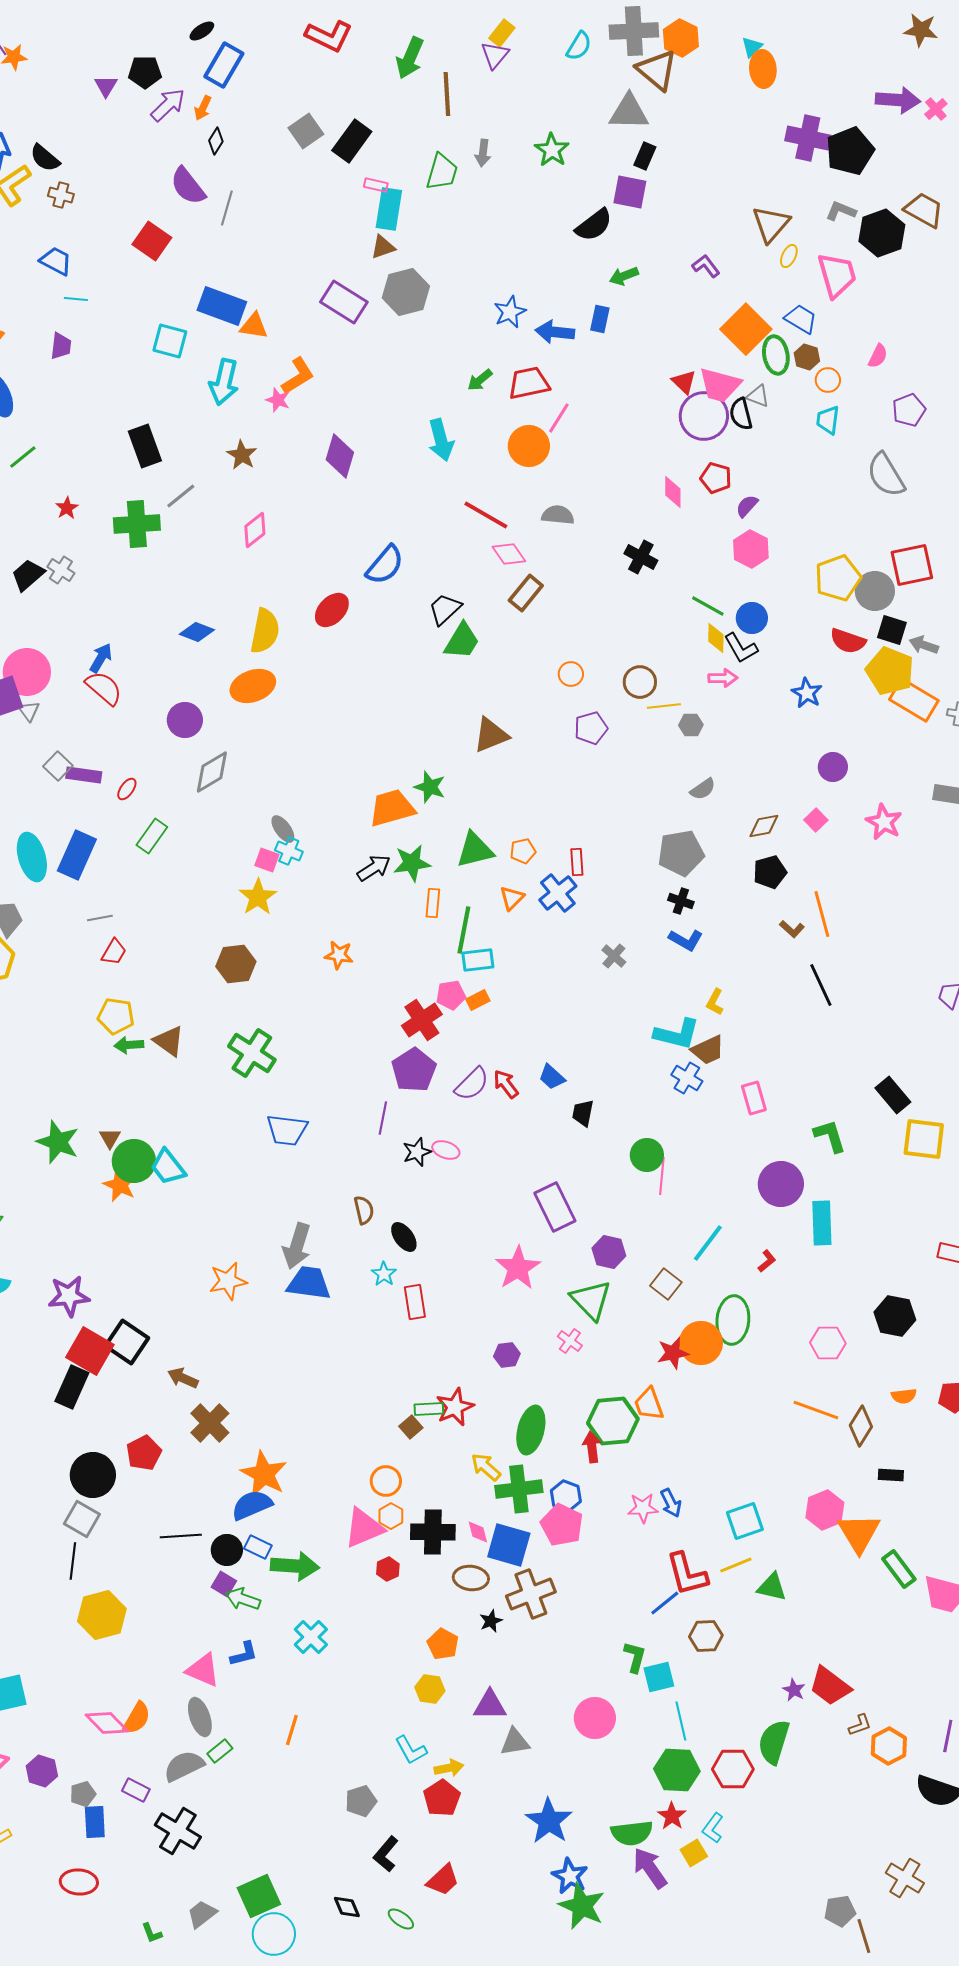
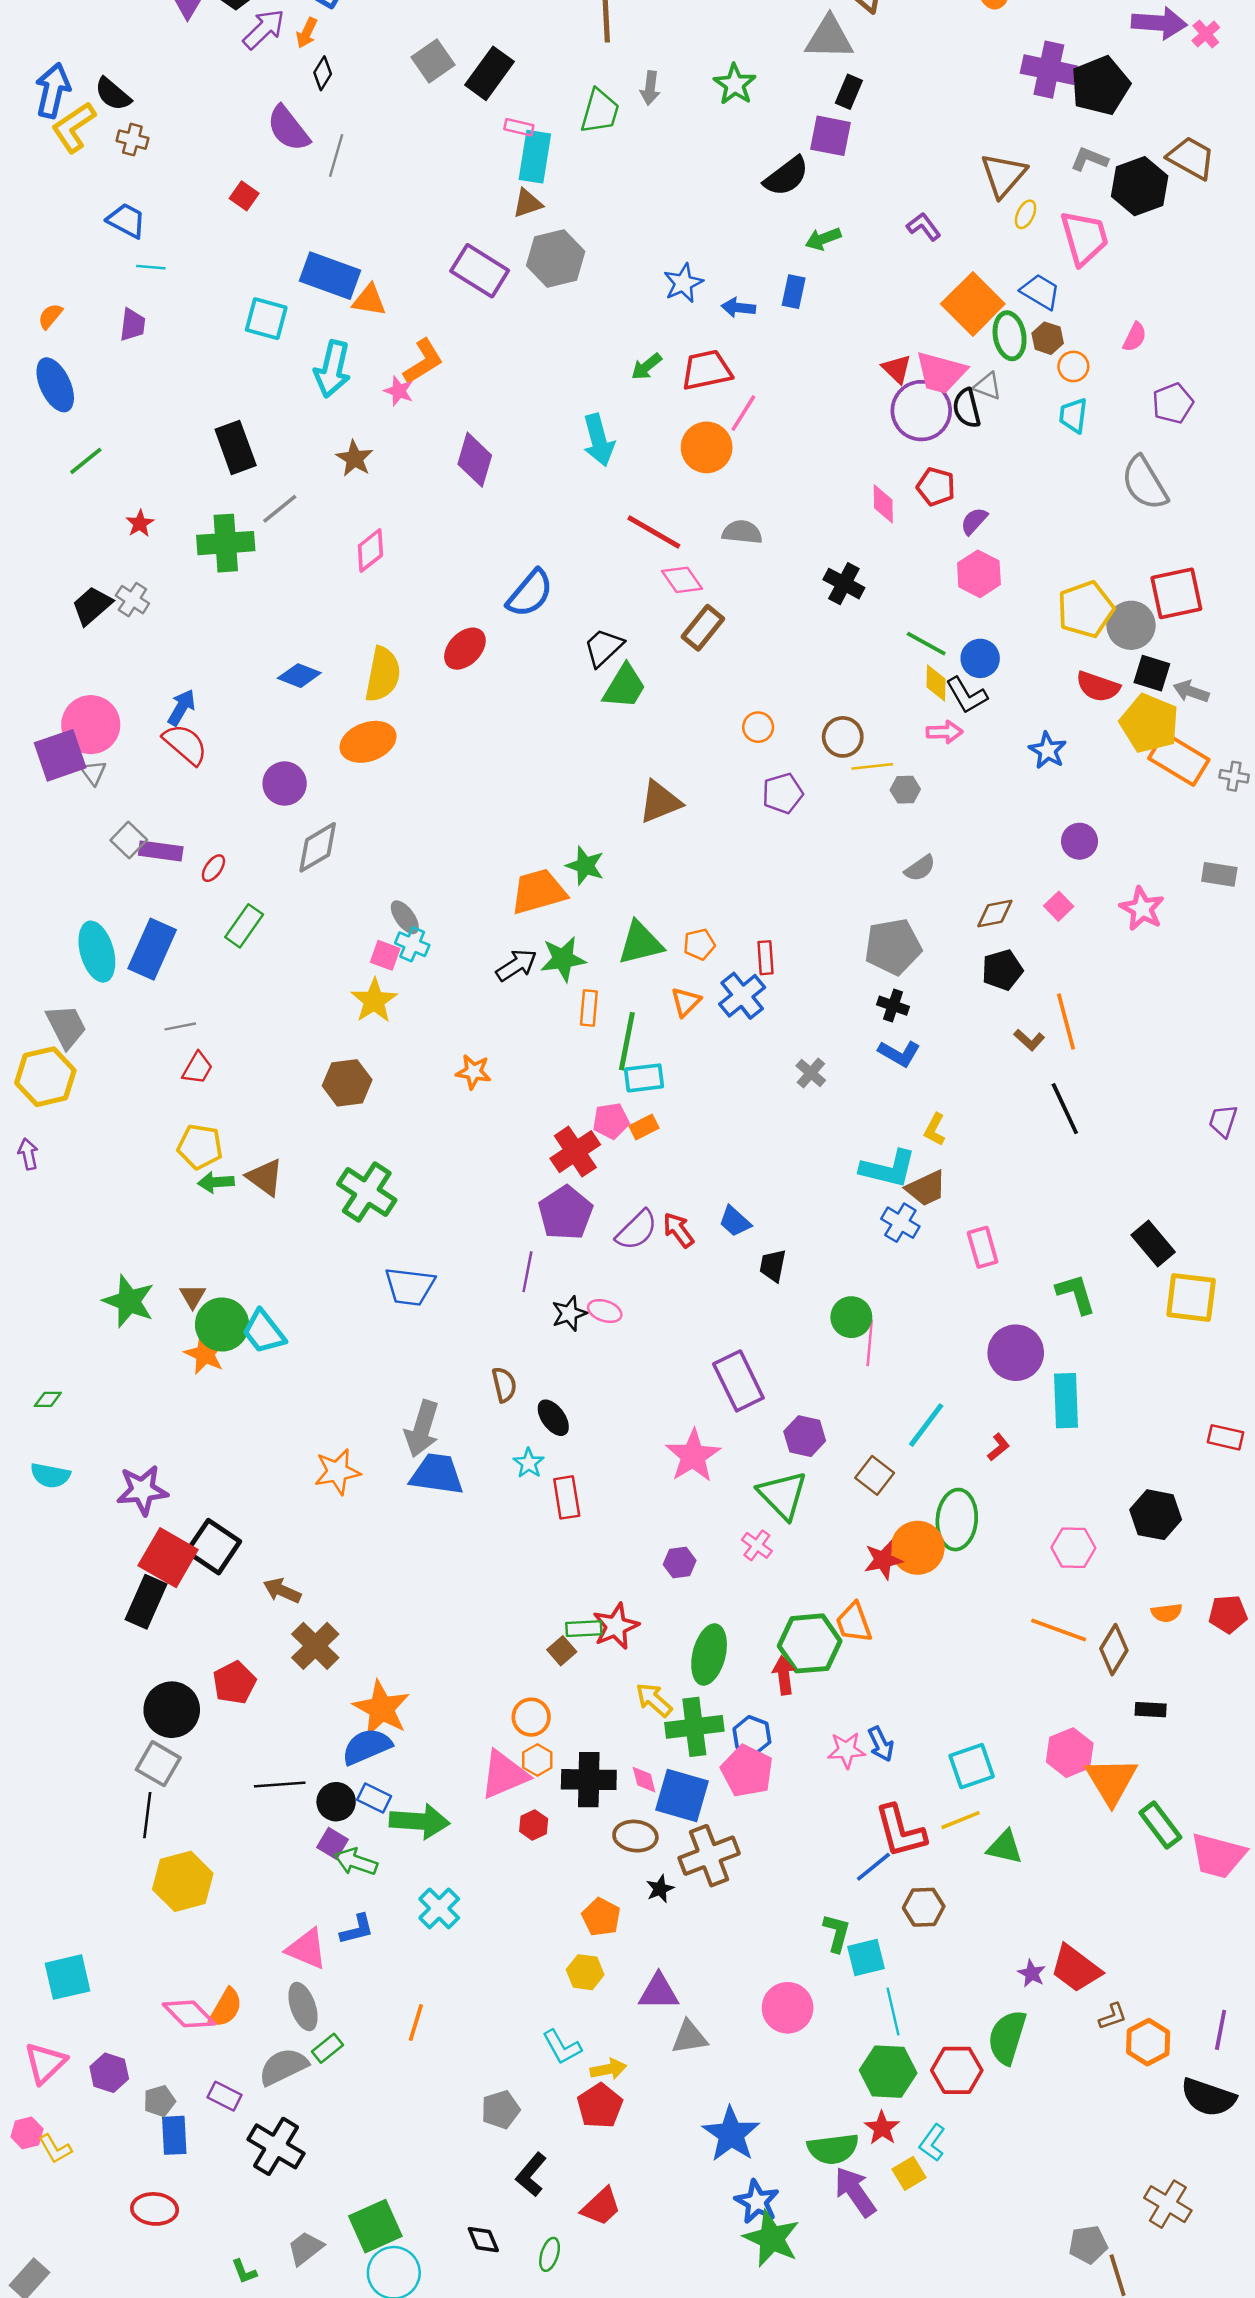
red square: (152, 241) -> (244, 196), size x0.6
blue arrow: (555, 332) -> (738, 308), size x0.7
green ellipse: (401, 1919) -> (550, 2254), turned 72

